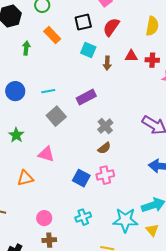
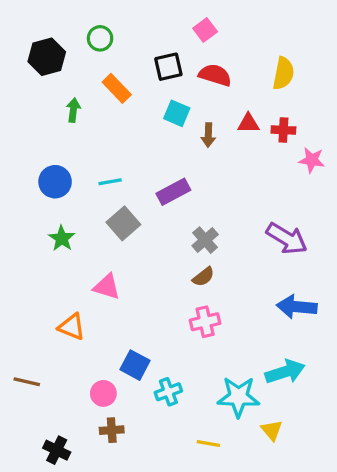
red semicircle: (111, 27) -> (215, 75), turned 72
green star: (16, 135) -> (62, 238), moved
orange triangle: (25, 178) -> (72, 327), turned 36
blue square: (81, 178) -> (135, 365), moved
yellow triangle: (152, 230) -> (272, 430), moved

